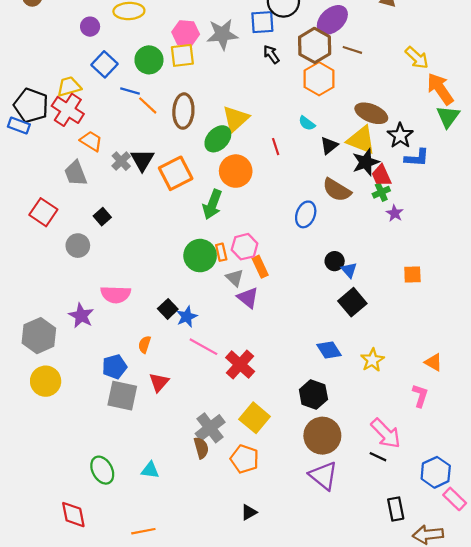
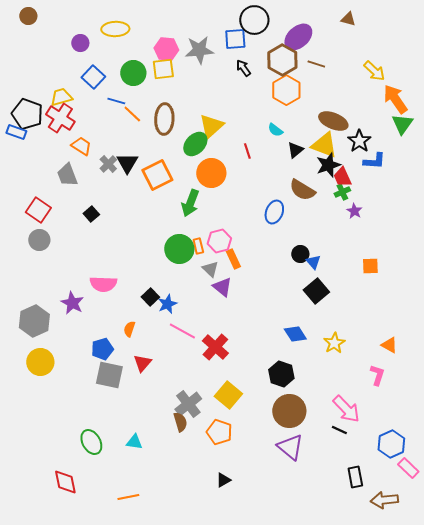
gray circle: (78, 246) -> (39, 240), moved

